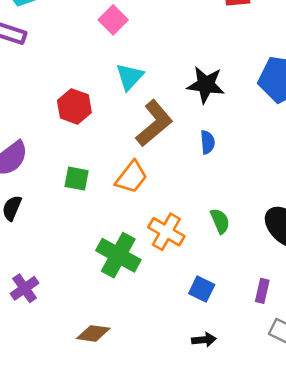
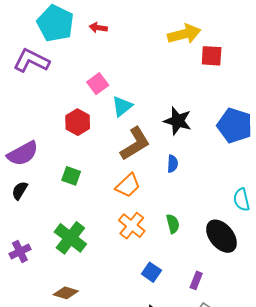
pink square: (113, 20) -> (98, 84), moved
orange trapezoid: (131, 177) -> (128, 185), moved
green cross: (118, 255) -> (70, 238), moved

